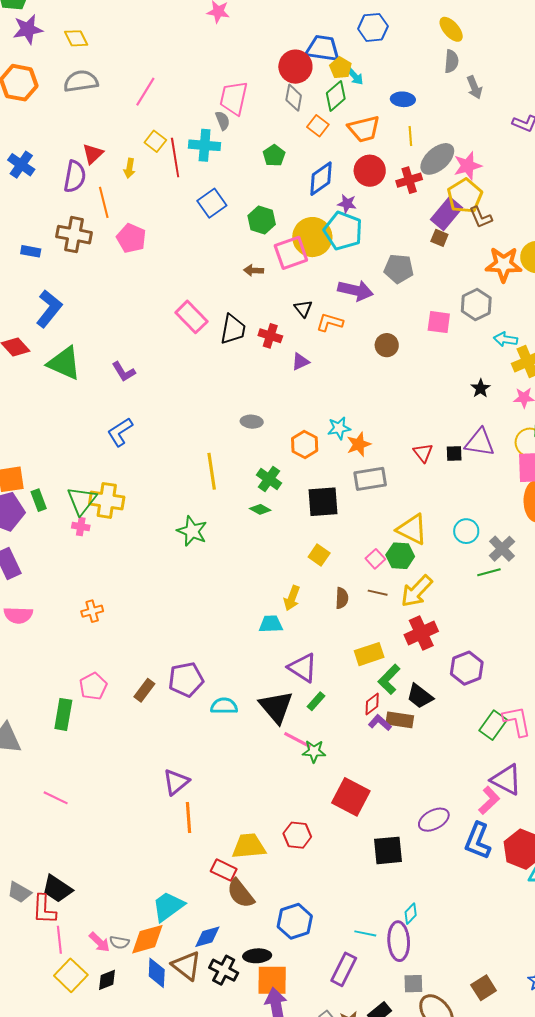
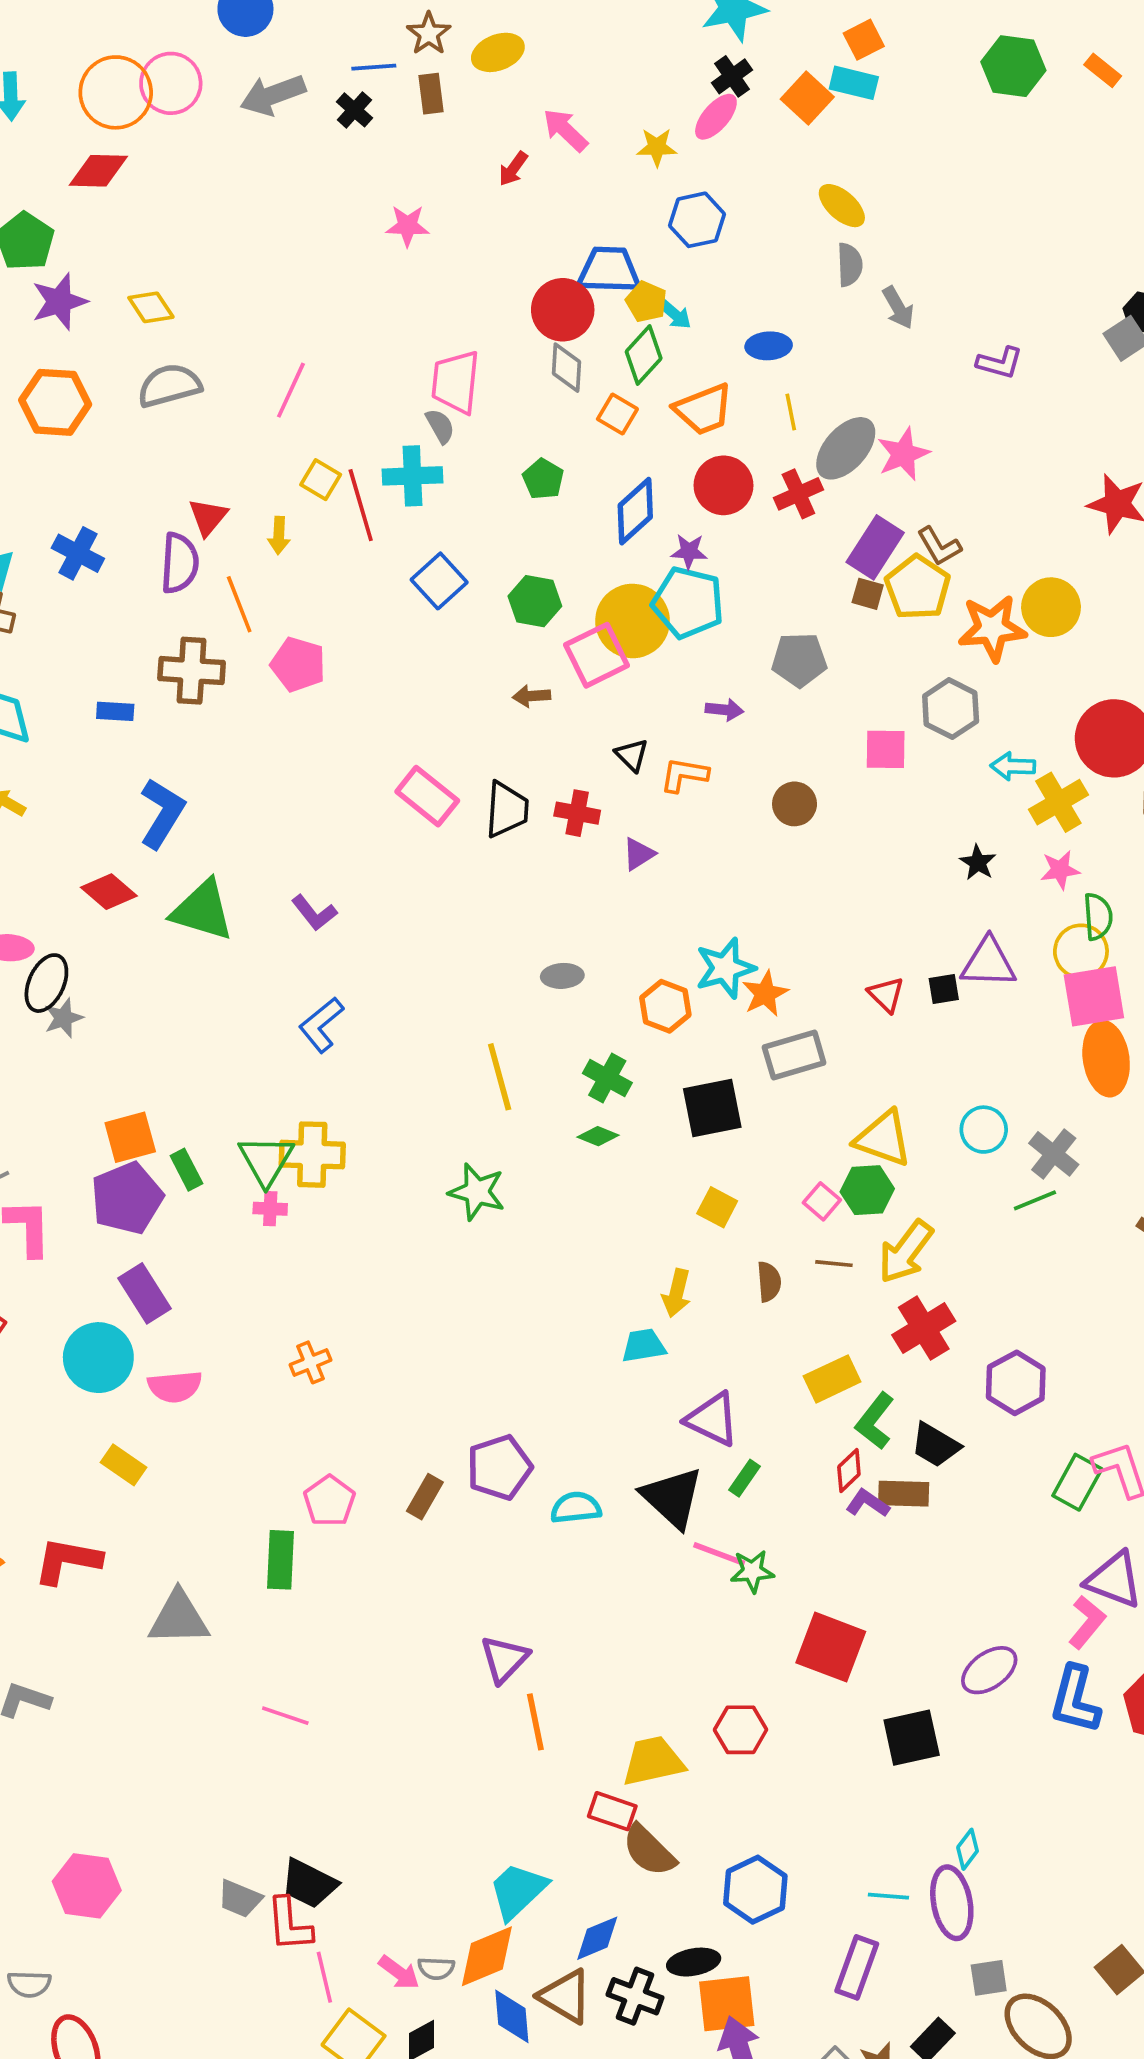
yellow pentagon: (465, 196) -> (918, 588), moved
purple arrow: (355, 290) -> (724, 710), size x0.6
cyan star: (339, 428) -> (725, 968), size x1.4

